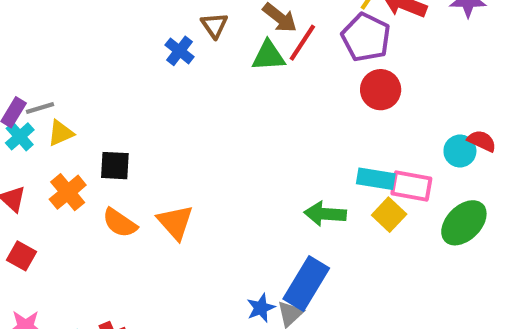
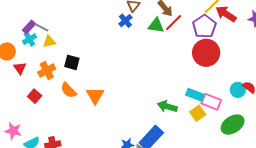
blue cross: (179, 51) -> (125, 21), moved
red circle: (381, 90) -> (206, 53), size x1.4
gray line: (40, 108) -> (42, 28), turned 32
red square: (22, 256) -> (35, 96), moved

